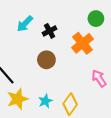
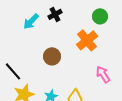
black cross: (50, 31) -> (55, 14), moved

